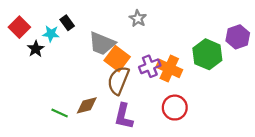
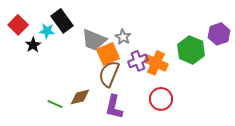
gray star: (138, 18) -> (123, 37), moved
black rectangle: (67, 23) -> (62, 21), size x1.6
orange square: (117, 59) -> (108, 54), turned 30

